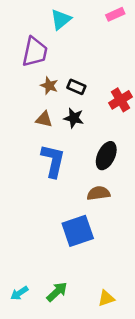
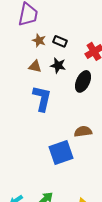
black ellipse: (106, 156) -> (83, 81), moved
brown semicircle: (98, 193) -> (83, 131), moved

